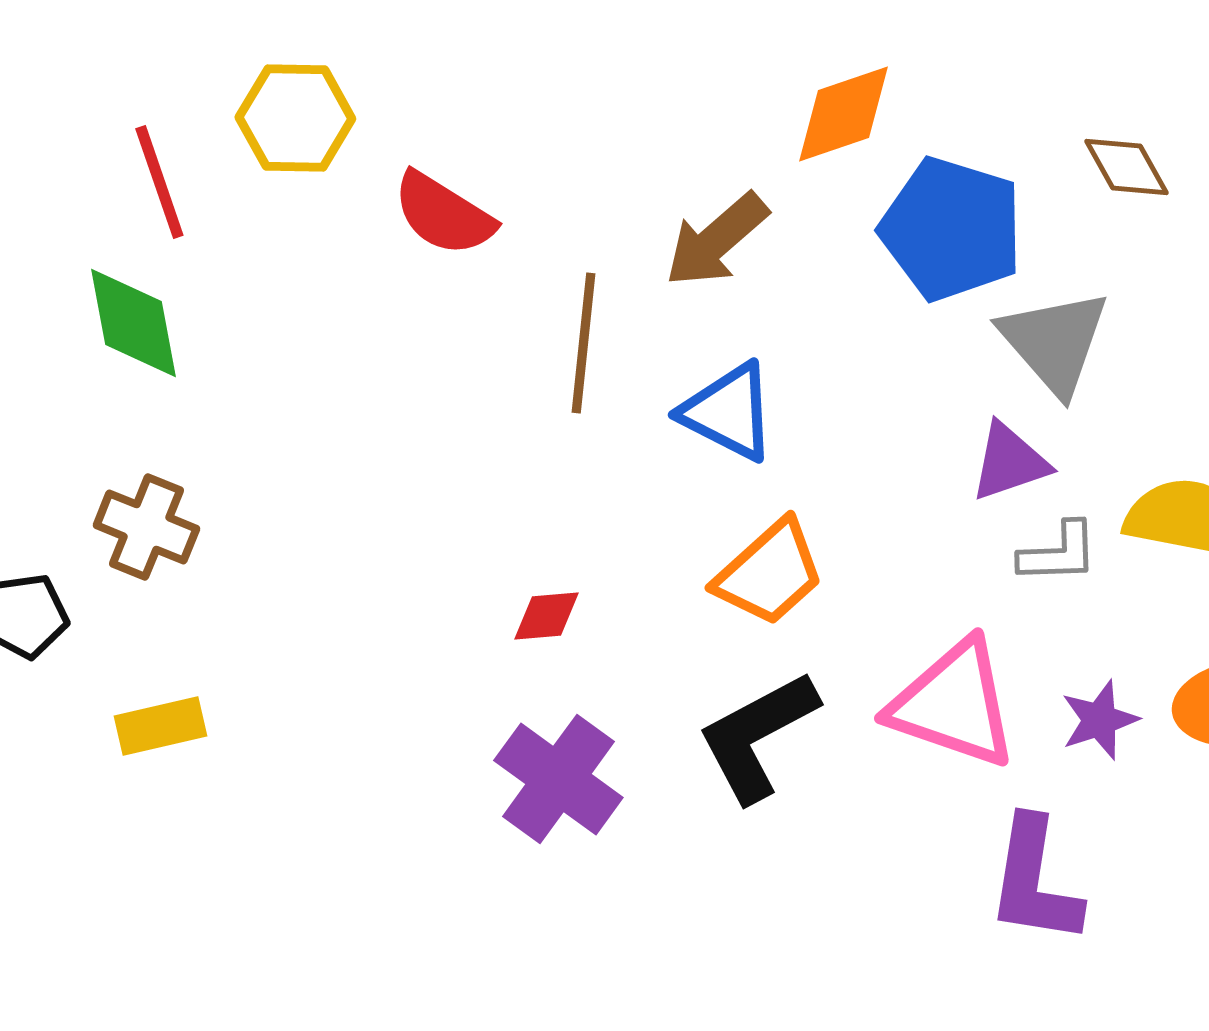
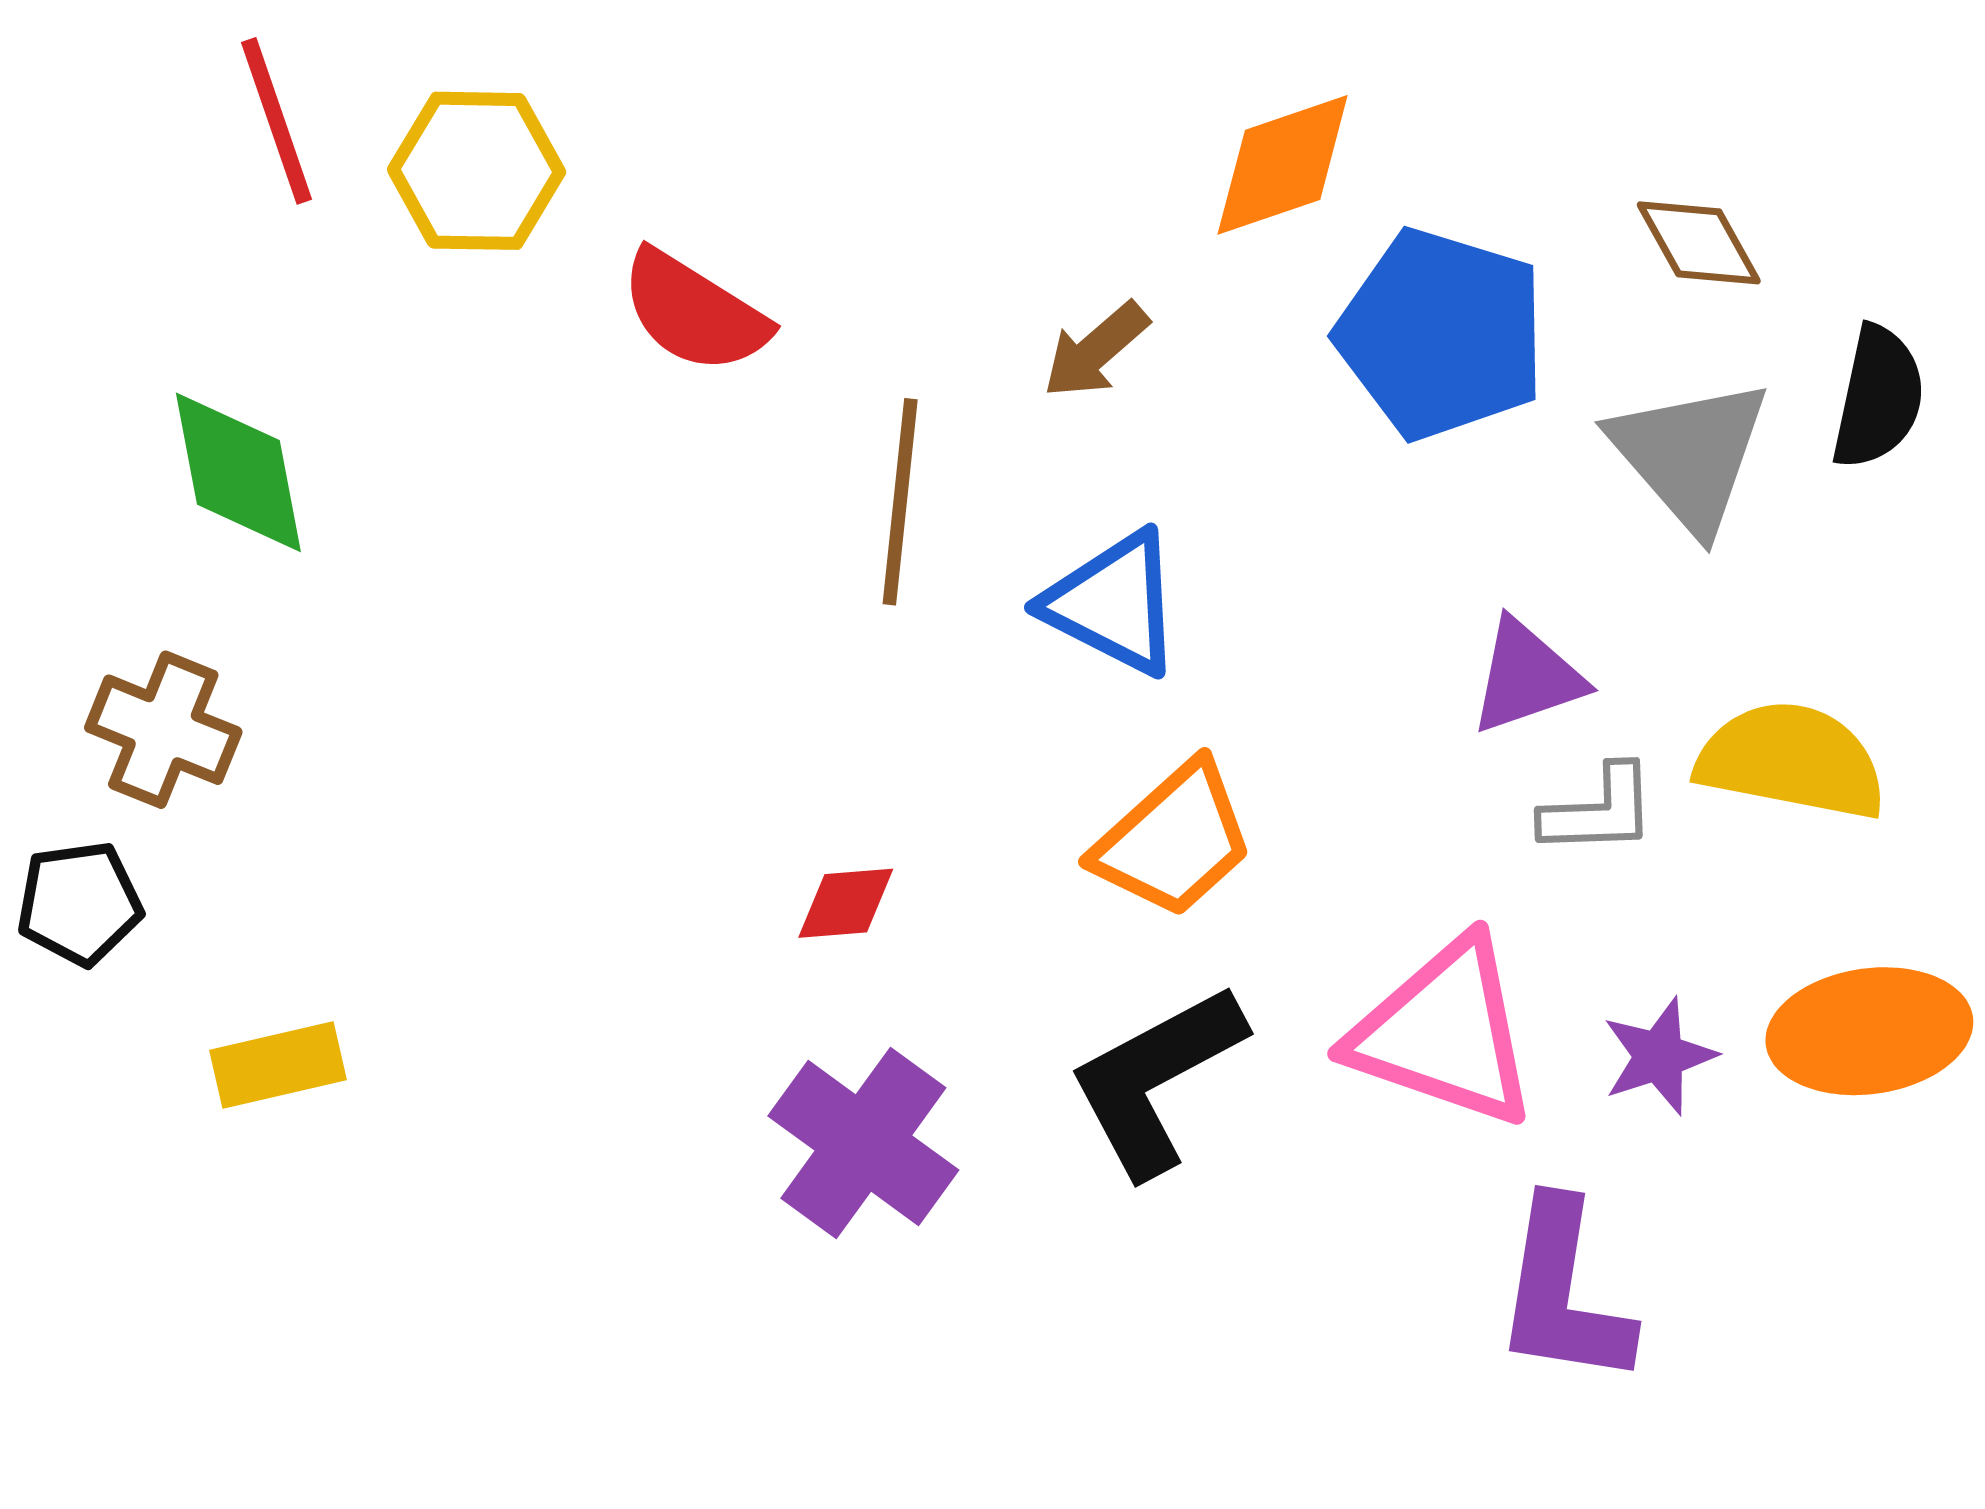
red line: (159, 182) -> (277, 121), moved
brown arrow: (716, 240) -> (1096, 350), size x0.7
gray triangle: (1054, 342) -> (1690, 455), moved
brown cross: (146, 527) -> (163, 730), moved

